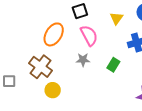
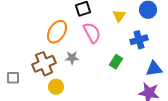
gray star: (83, 60) -> (72, 58), moved
brown cross: (40, 67) -> (44, 64), turned 30

